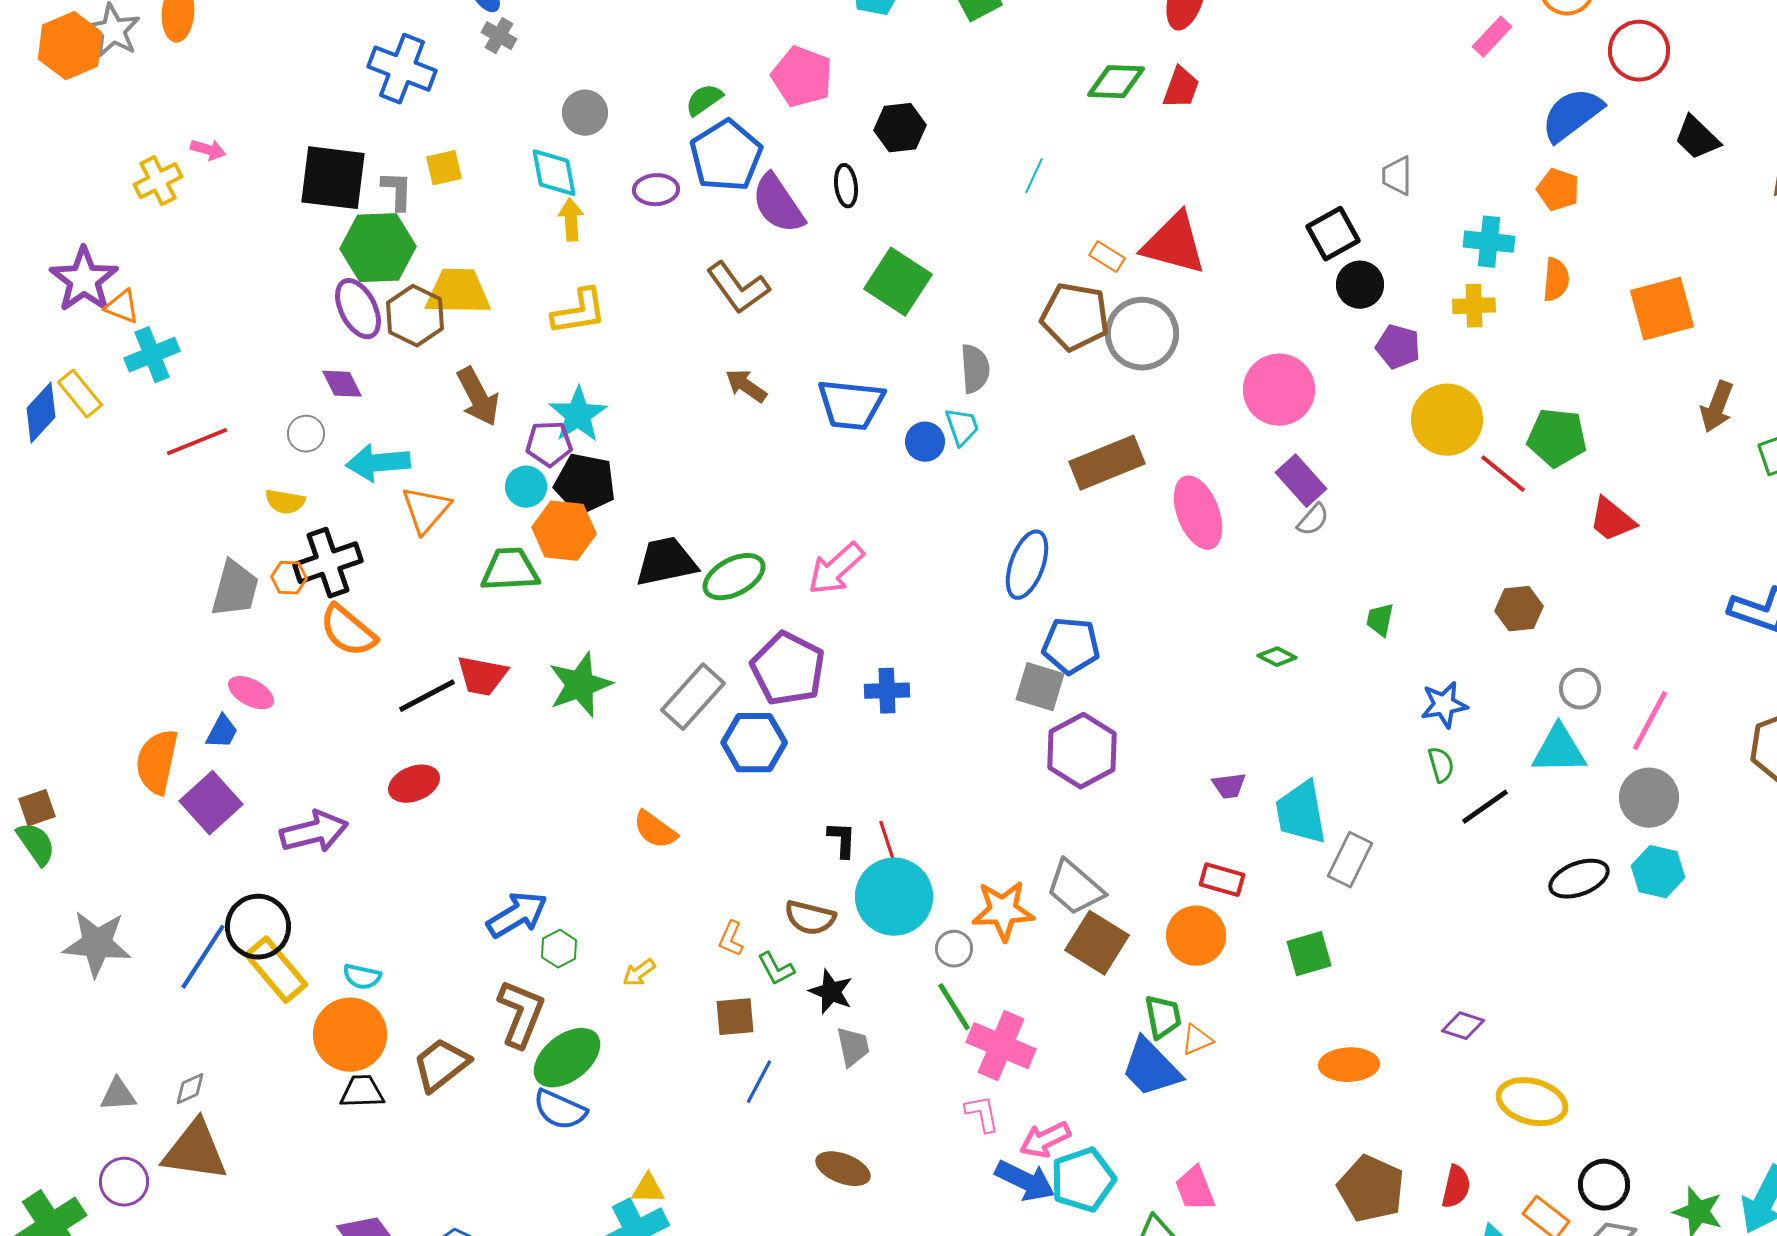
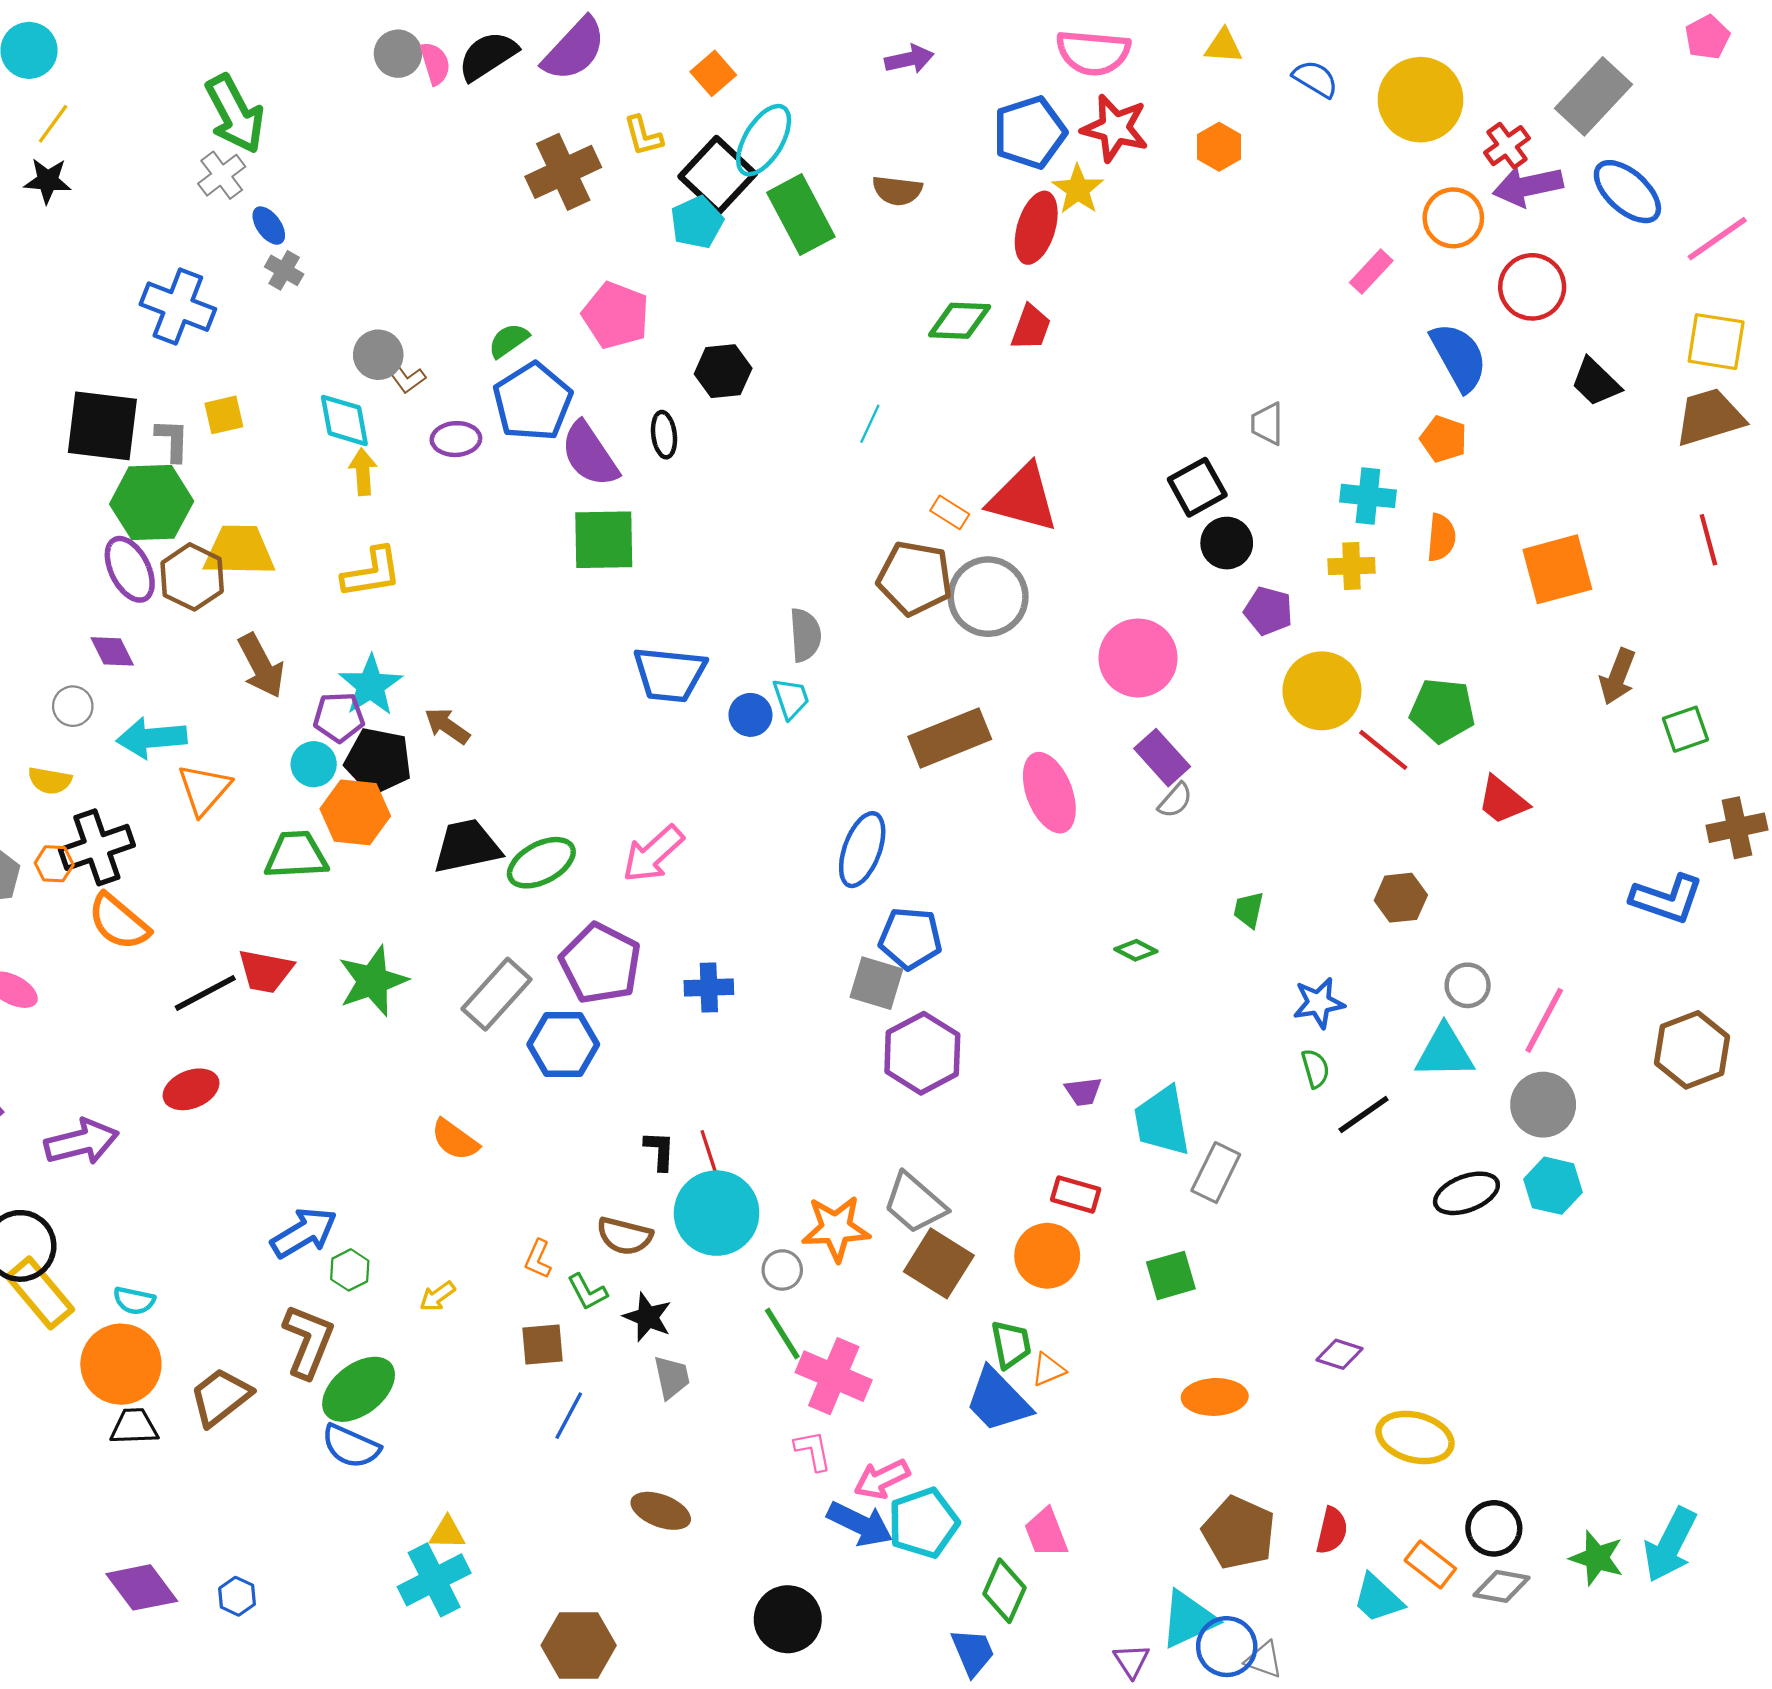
blue semicircle: (1572, 115) -> (1459, 357), turned 98
green square: (898, 282) -> (604, 540), moved, turned -34
brown L-shape: (738, 288) -> (405, 377), moved, size x0.6
brown arrow: (746, 386) -> (447, 726), moved

